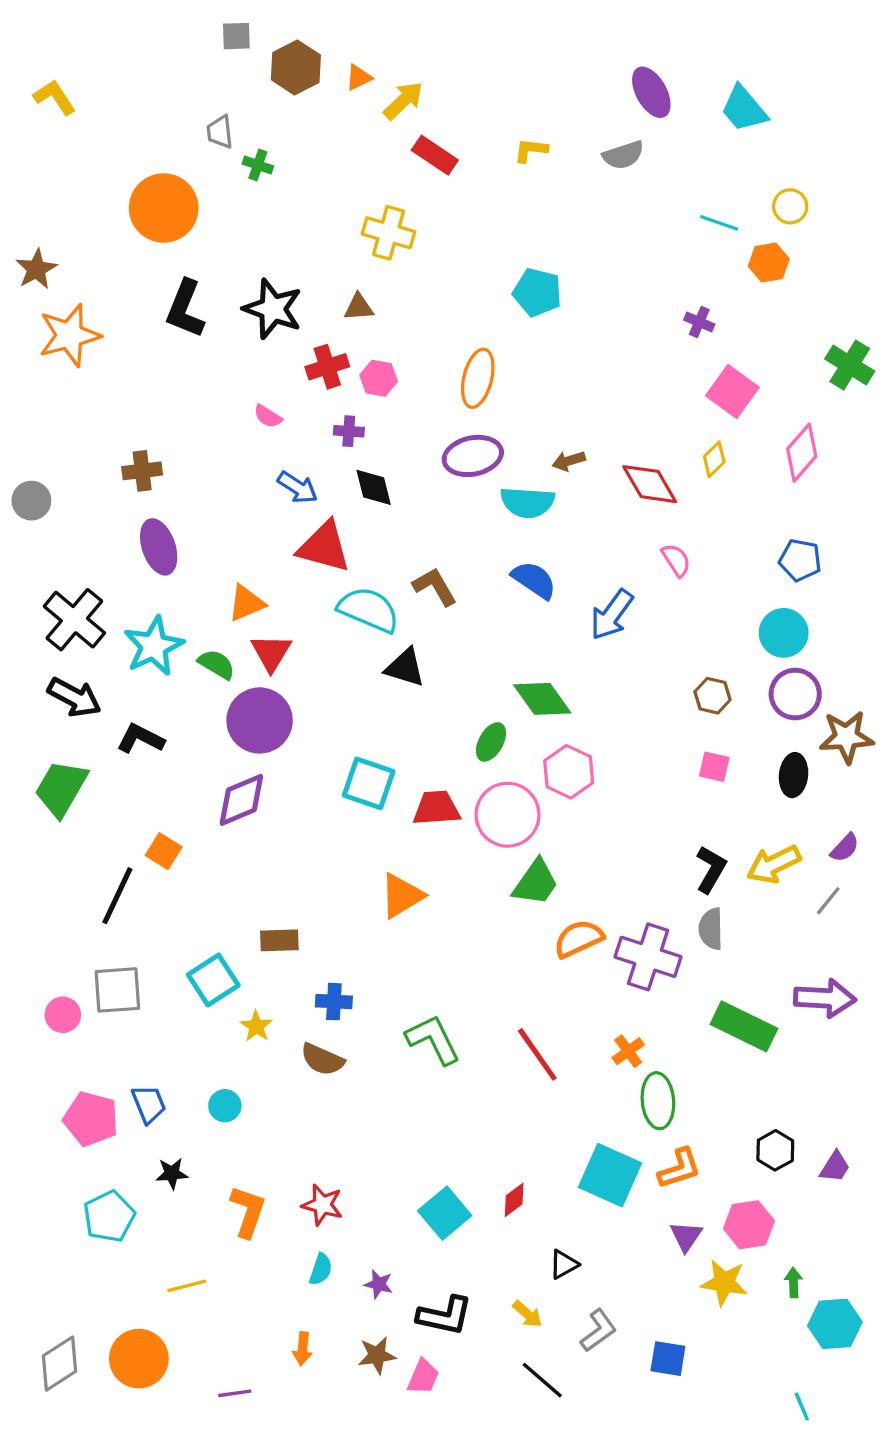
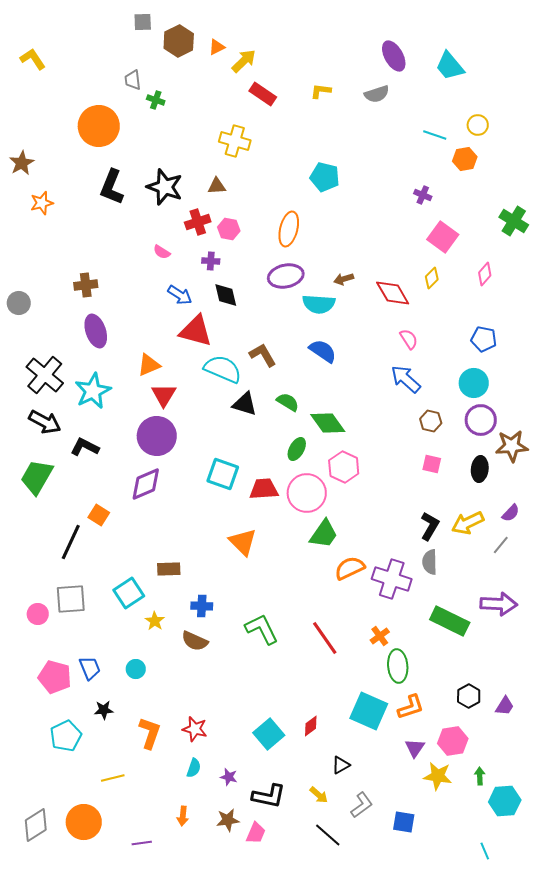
orange star: (69, 335) -> (42, 203), size x0.6
pink diamond: (802, 453) -> (485, 274), size x0.7
blue arrow: (612, 615) -> (406, 379), moved, turned 96
green semicircle: (217, 664) -> (288, 402), moved
orange triangle: (402, 896) -> (243, 542), turned -44

